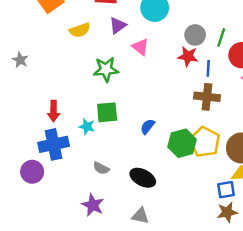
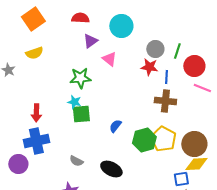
yellow semicircle: (80, 30) -> (34, 53), moved
cyan star: (87, 127) -> (74, 102), moved

